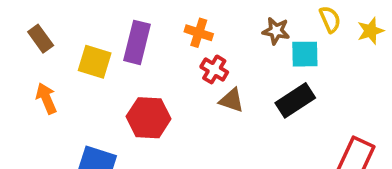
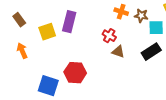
orange cross: (199, 33) -> (121, 12), moved
yellow square: (95, 62) -> (47, 32), turned -36
red hexagon: (149, 118) -> (75, 73), moved

